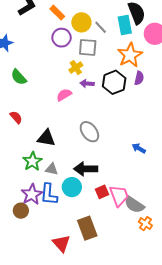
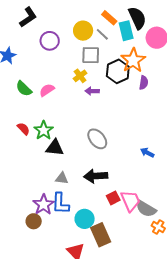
orange rectangle: (57, 13) -> (109, 18), moved
purple circle: (62, 38) -> (50, 41), moved
black hexagon: (114, 82) -> (118, 71), moved
pink semicircle: (64, 95) -> (47, 90), moved
green star: (32, 161) -> (44, 130), moved
cyan circle: (72, 187) -> (85, 219), moved

